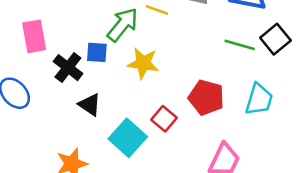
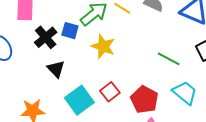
green line: (240, 45) -> (169, 59), moved
red pentagon: (206, 97) -> (144, 100), moved
cyan trapezoid: (259, 99) -> (185, 93), turned -80

